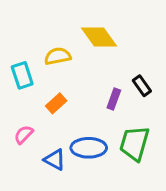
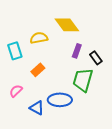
purple rectangle: (114, 99) -> (77, 51), moved
green trapezoid: (134, 143) -> (83, 80), moved

